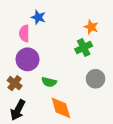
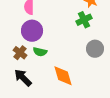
green semicircle: (49, 82) -> (40, 52), moved
black arrow: (18, 110) -> (23, 78), turned 108

